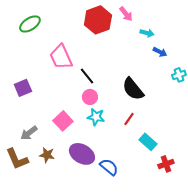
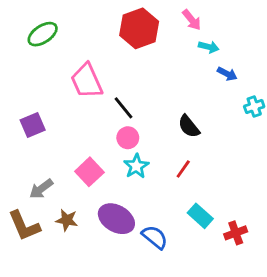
pink arrow: (126, 14) -> (192, 20), moved
black semicircle: (133, 89) -> (189, 126), size x0.7
cyan star: (96, 117) -> (136, 166), turned 30
cyan rectangle: (148, 142) -> (200, 216), moved

